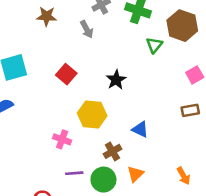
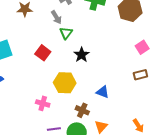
green triangle: (154, 45) -> (66, 33), moved
brown cross: (112, 151) -> (82, 110), turned -32

